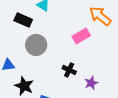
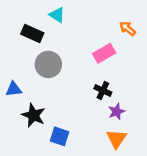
orange arrow: (100, 16) -> (128, 29), size x0.6
black cross: (69, 70) -> (103, 90), moved

